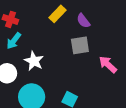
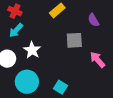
purple semicircle: (83, 21) -> (93, 20), moved

